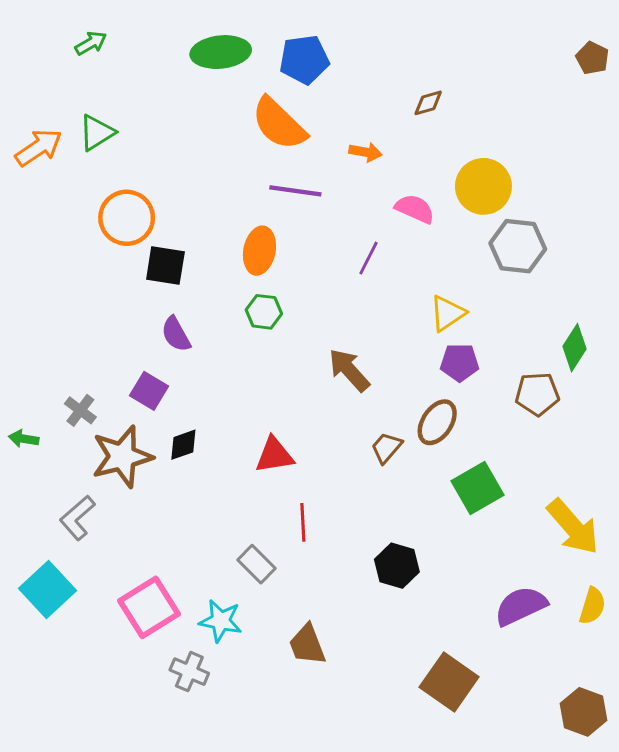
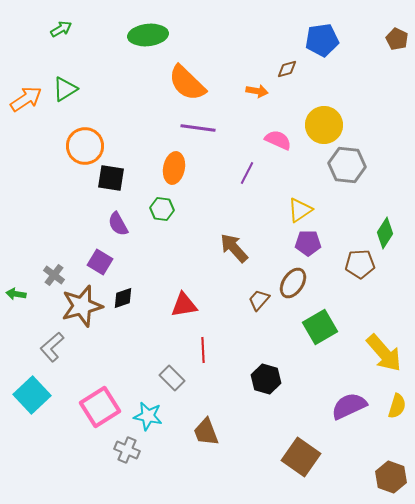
blue pentagon: (304, 60) -> (322, 40), moved
orange arrow: (365, 152) -> (257, 91), moved
green hexagon: (264, 312) -> (162, 209), moved

